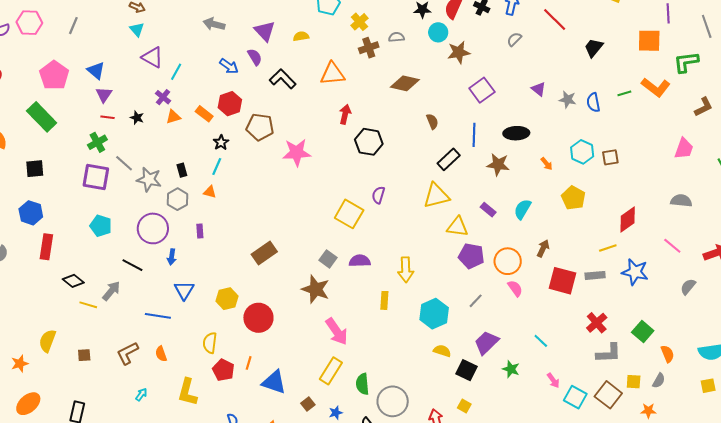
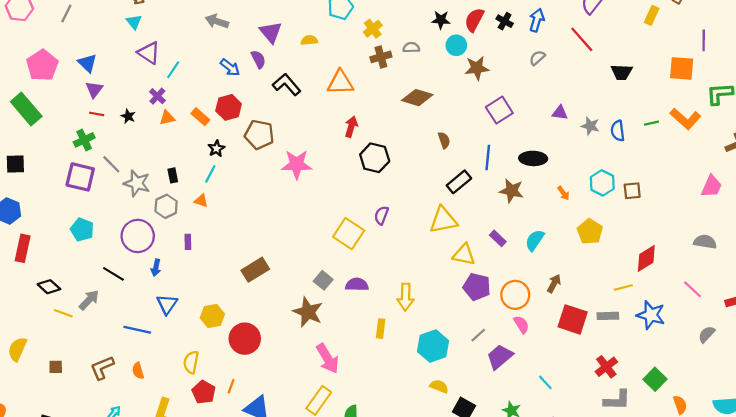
black trapezoid: (594, 48) -> (622, 72), turned -130
purple triangle: (539, 89) -> (560, 113), turned -35
purple trapezoid: (486, 343) -> (500, 357), moved

